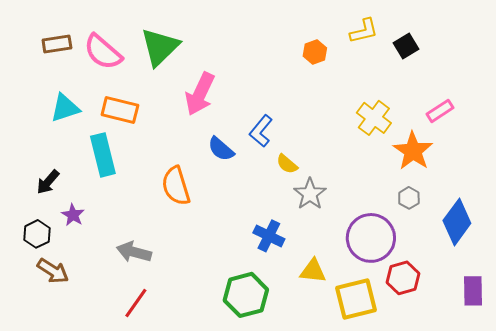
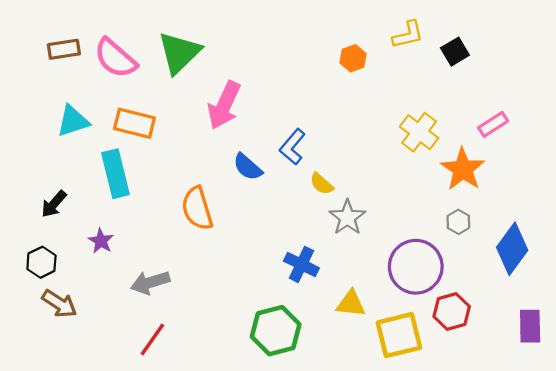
purple star: (73, 215) -> (101, 241), moved
gray arrow: (134, 252) -> (150, 282), turned -32

